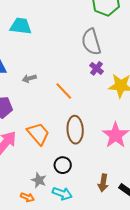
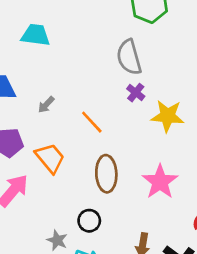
gray arrow: (29, 78) -> (46, 105), turned -32
orange trapezoid: (38, 134) -> (50, 158), moved

